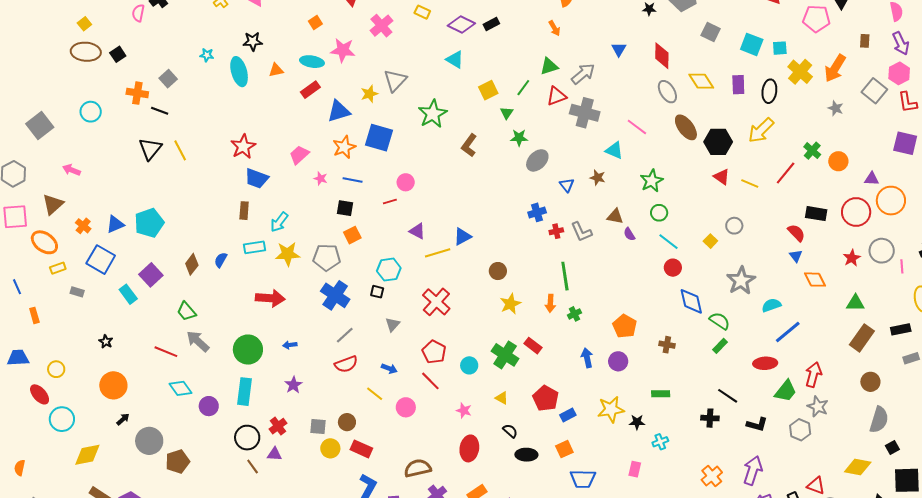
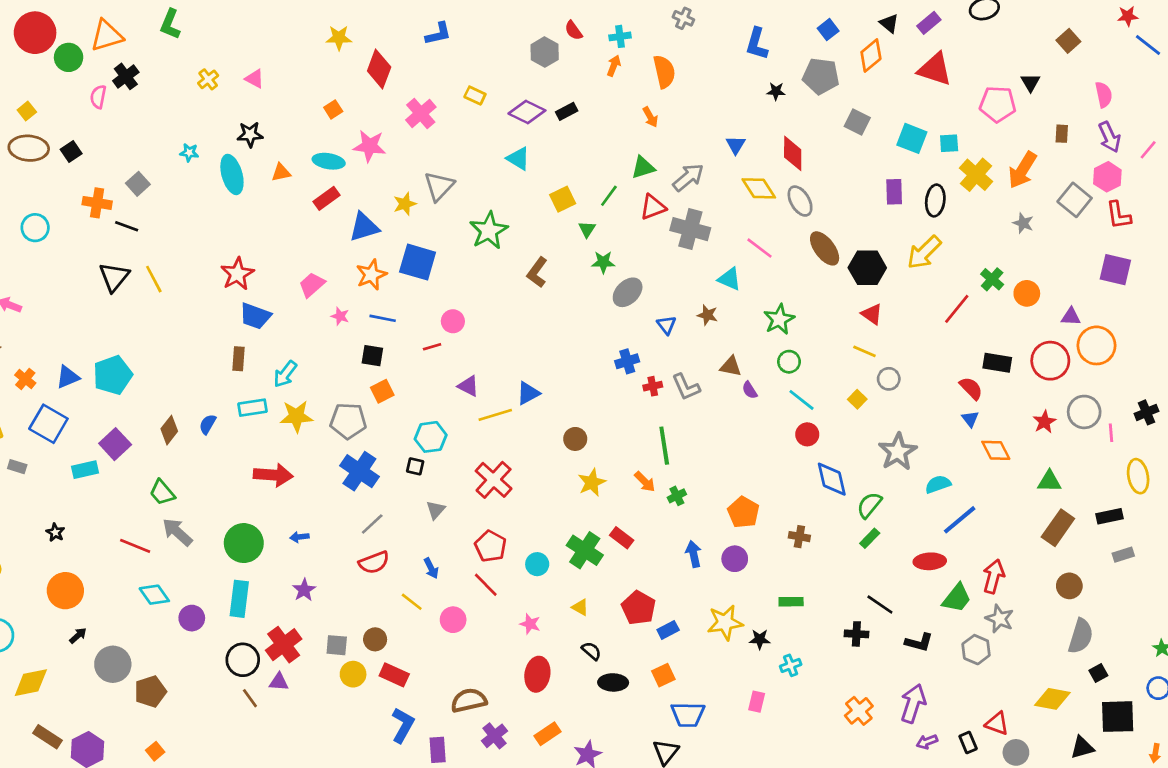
yellow diamond: (701, 81) -> (759, 188), moved
yellow line: (750, 183) -> (864, 351), moved
cyan rectangle: (128, 294) -> (85, 470), turned -66
orange arrow: (550, 303) -> (645, 482), turned -48
green semicircle: (720, 321) -> (869, 505), turned -85
blue arrow: (389, 369) -> (431, 568), turned 42
red cross: (278, 426) -> (284, 645), size x1.5

